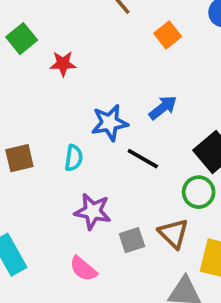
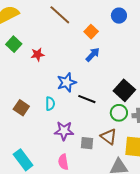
blue arrow: (163, 108) -> (93, 55), moved
brown square: (19, 158) -> (21, 108), turned -35
gray square: (132, 240) -> (87, 143), turned 32
pink semicircle: (83, 269) -> (63, 162), turned 49

